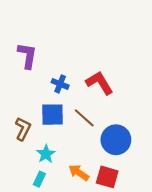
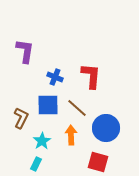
red L-shape: (100, 83) -> (91, 76), turned 36
orange arrow: (79, 173) -> (71, 135), moved, turned 54

